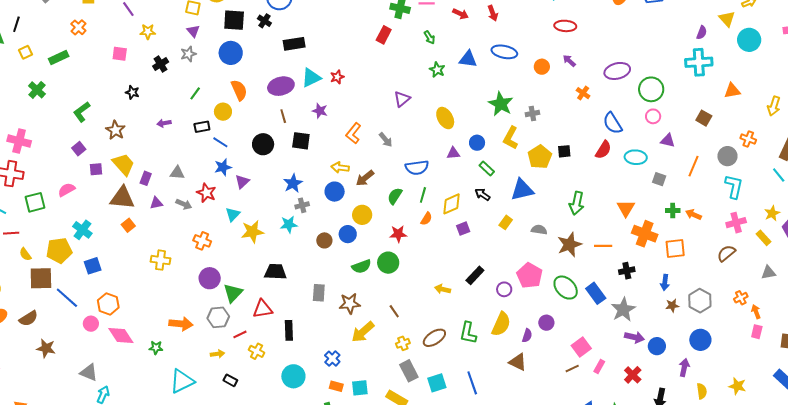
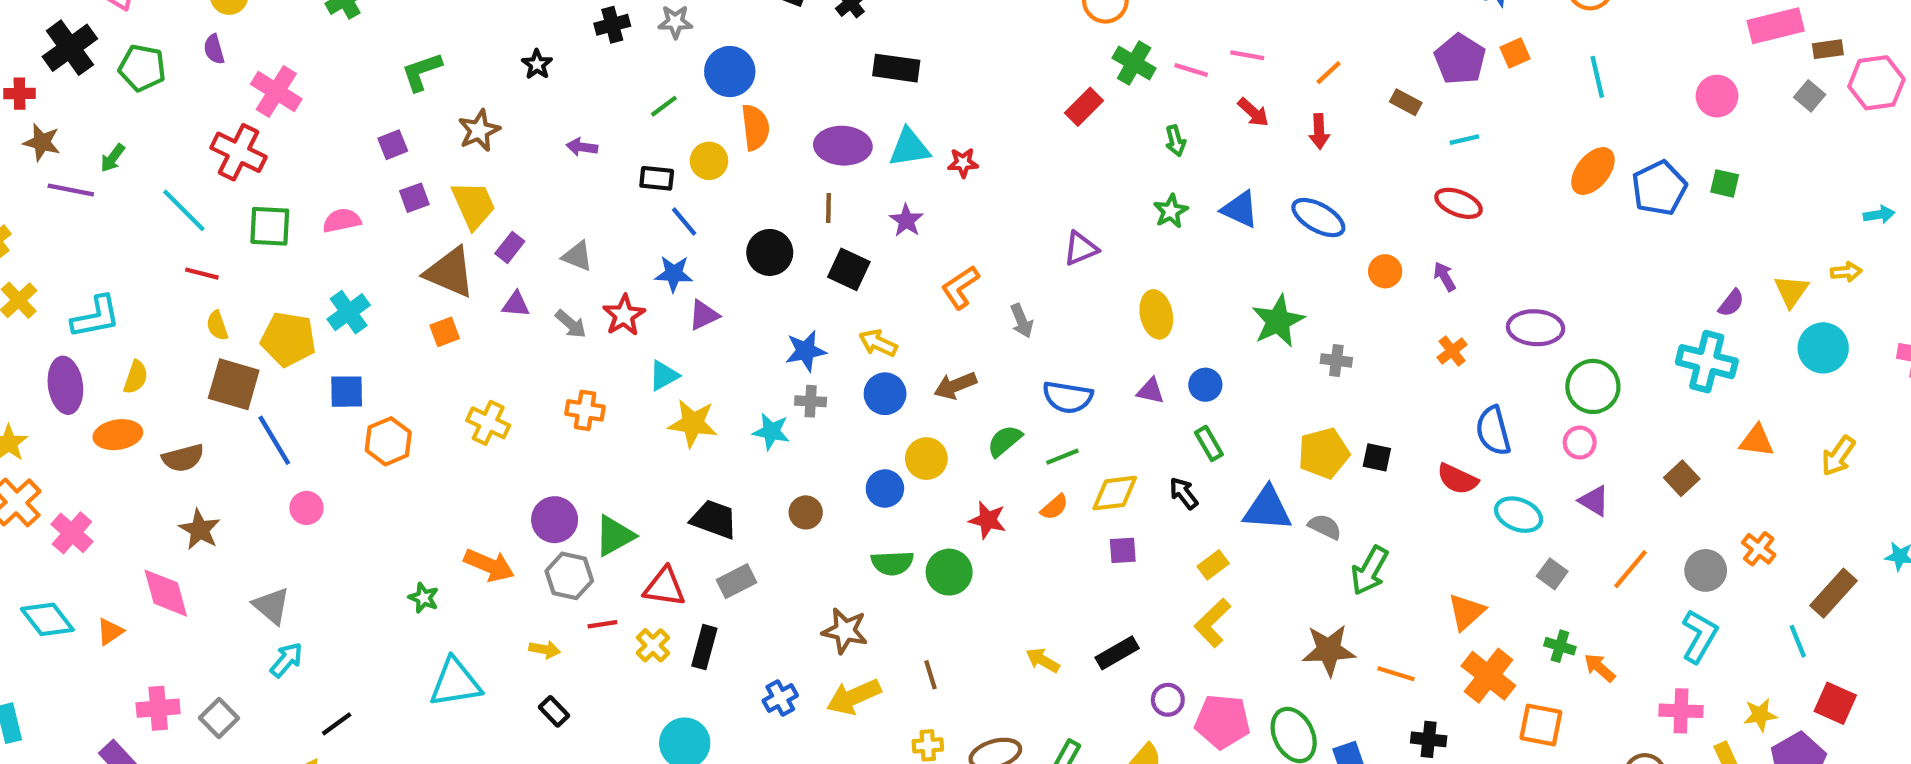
blue circle: (231, 53) -> (730, 72), moved
yellow arrow: (774, 106) -> (1838, 456), moved
yellow L-shape: (511, 138) -> (1212, 623), moved
red semicircle: (603, 150) -> (1457, 479), turned 66
yellow arrow: (340, 167) -> (878, 343), moved
purple square: (96, 169) -> (414, 198), turned -32
green line: (423, 195) -> (1062, 457), turned 35
gray semicircle: (539, 230) -> (1325, 527), moved
brown circle: (324, 240) -> (806, 512), moved
orange cross: (202, 241) -> (585, 410), turned -30
pink pentagon: (530, 276) -> (1223, 721), moved, turned 30
purple circle: (210, 278) -> (555, 520), moved
gray rectangle: (319, 293) -> (736, 581), moved, turned 42
orange hexagon: (108, 304) -> (388, 441), moved
pink diamond: (121, 335) -> (166, 593), moved
yellow cross: (257, 351) -> (653, 645), moved
blue cross: (332, 359) -> (780, 698), moved

